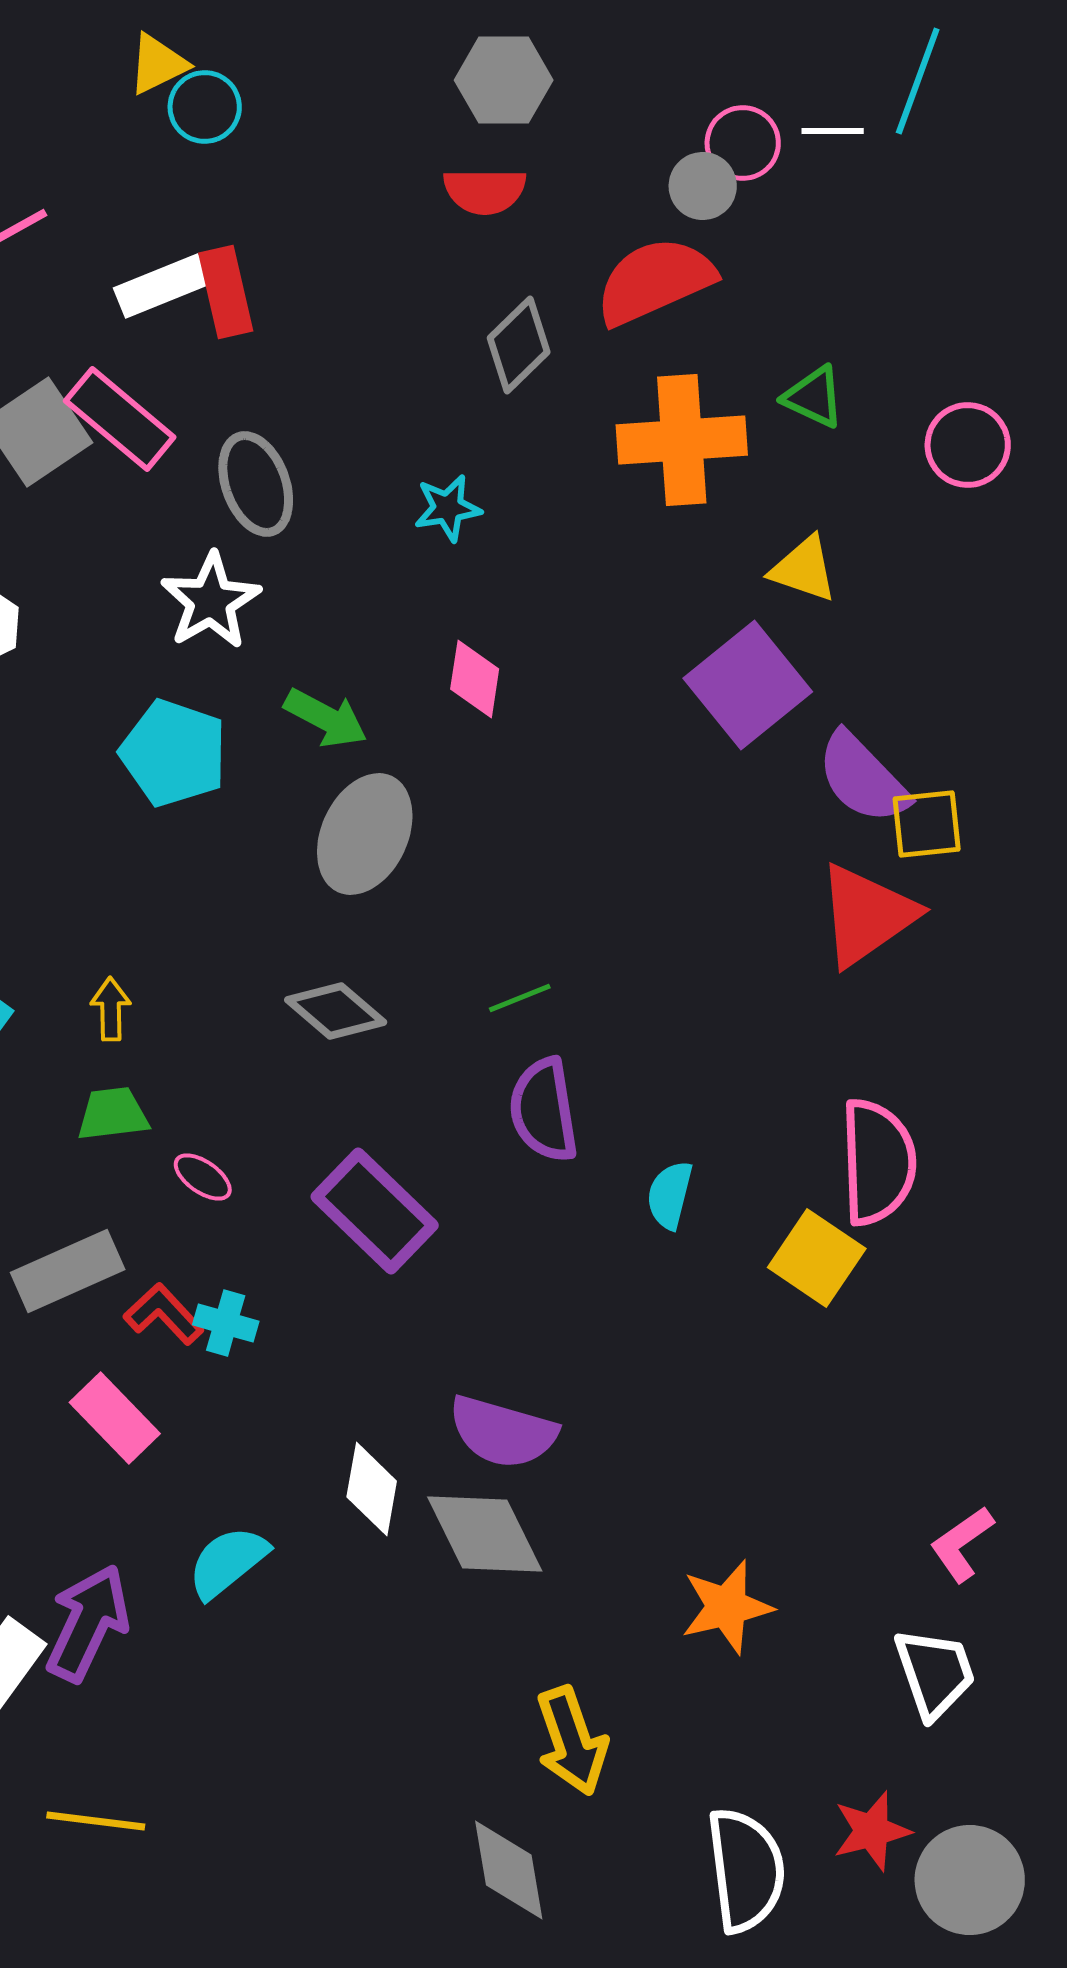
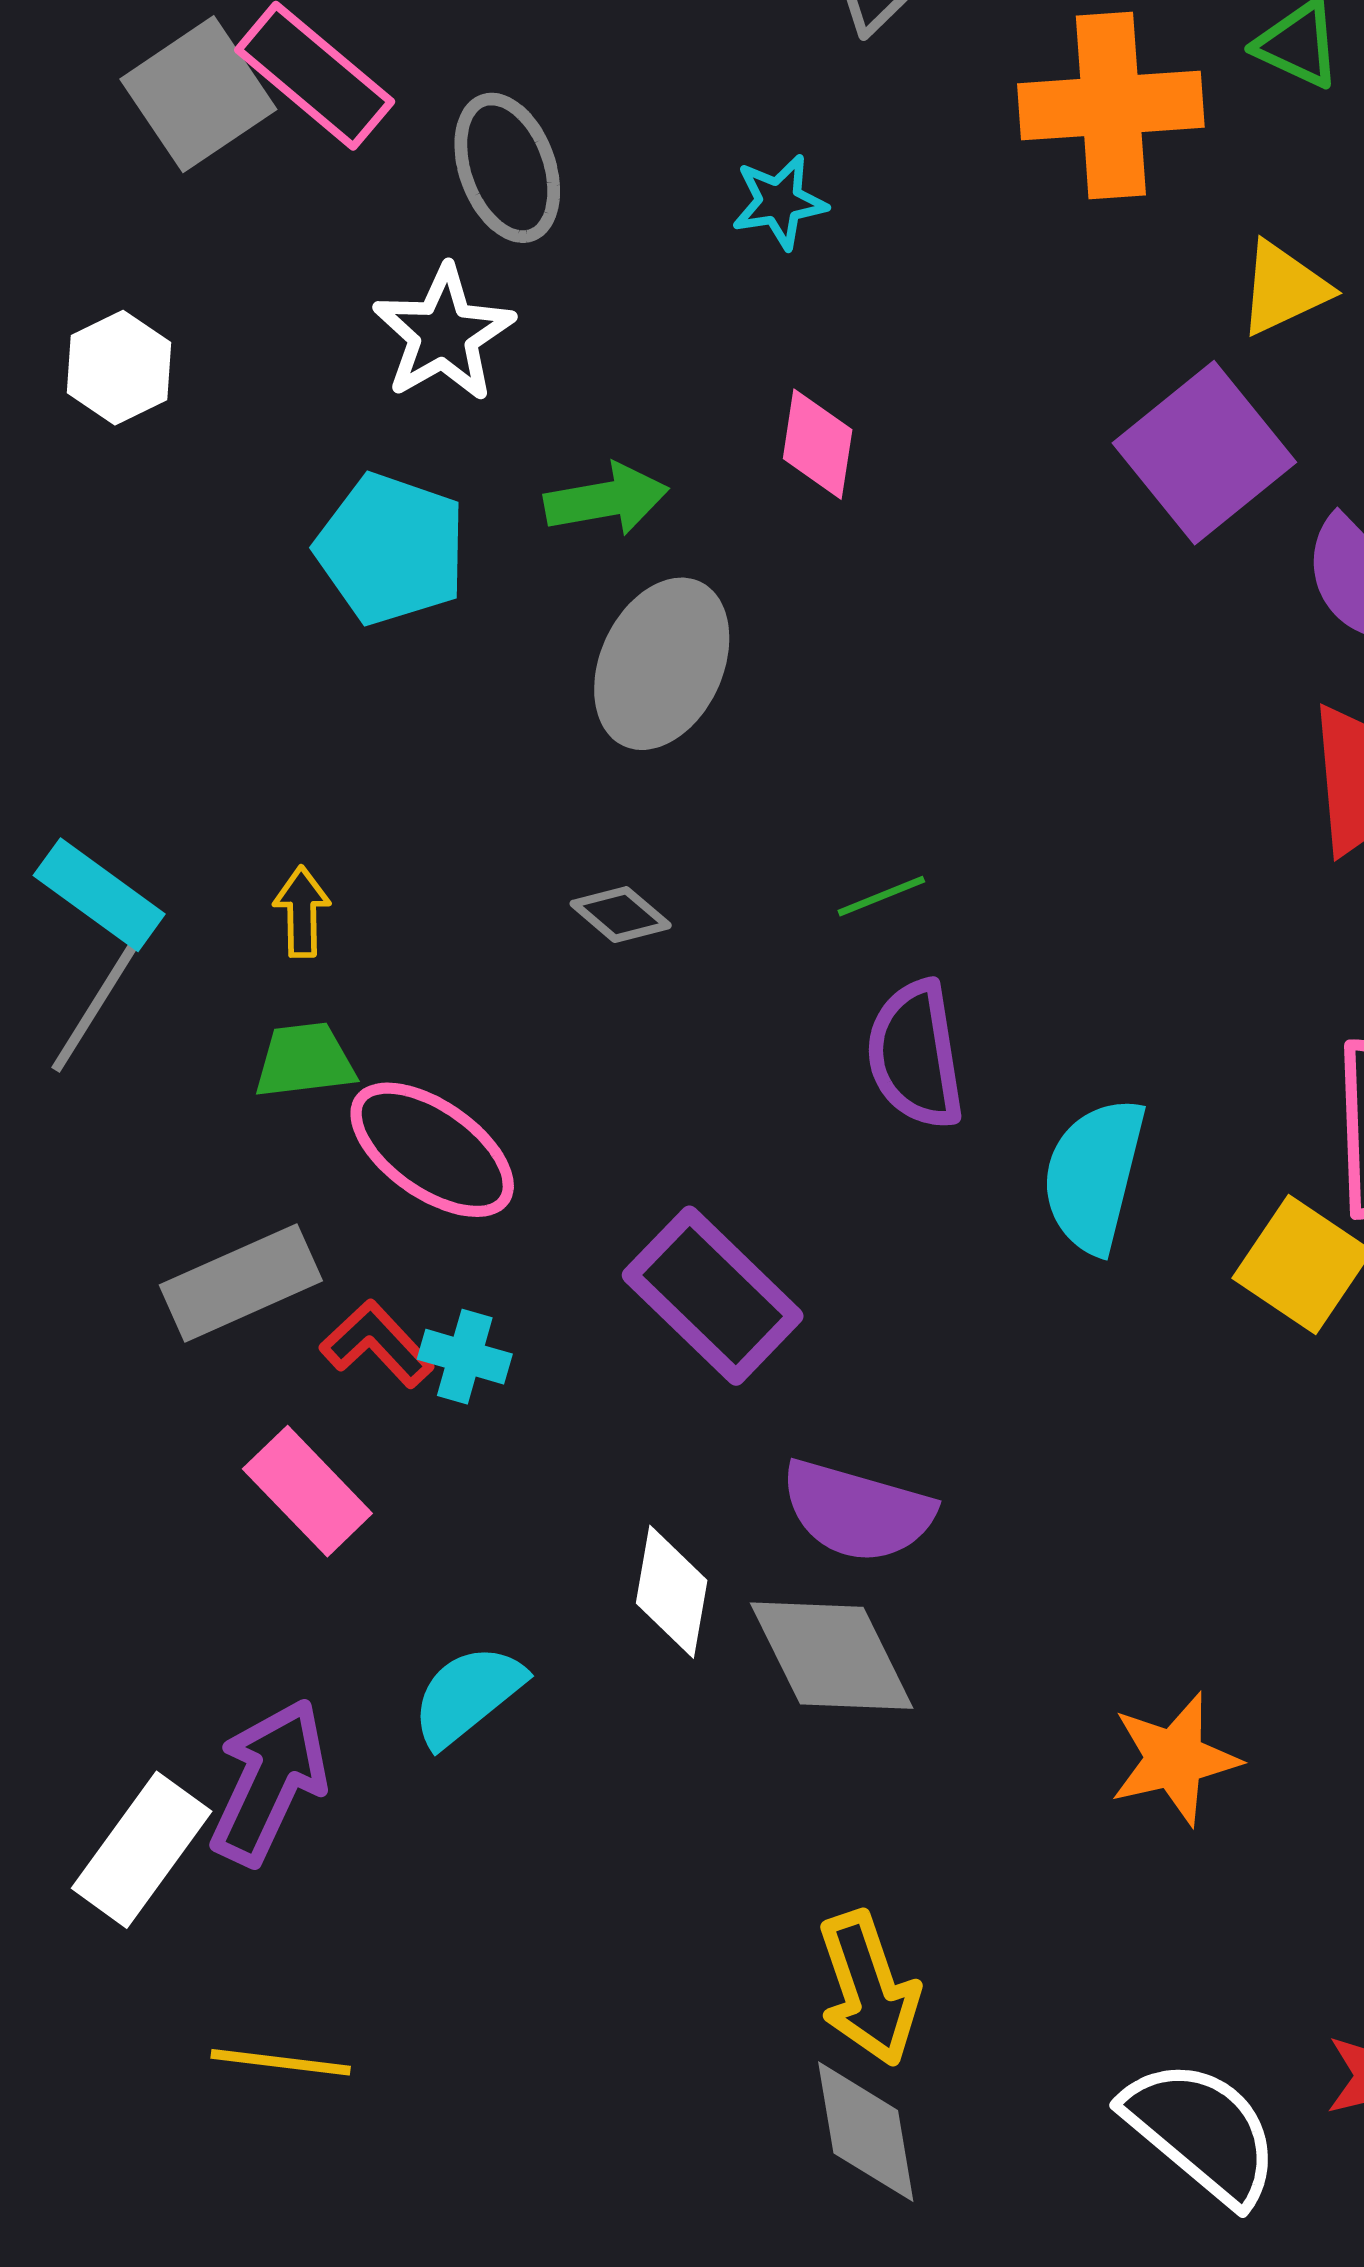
yellow triangle: (804, 569) -> (1284, 288), turned -44
green arrow: (326, 718) -> (606, 499), turned -38
gray diamond: (336, 1011) -> (621, 915), size x0.7
pink ellipse: (203, 1177) -> (432, 1150), size x2.0
cyan semicircle: (670, 1195) -> (1094, 1175), size x1.6
purple rectangle: (375, 1211) -> (713, 1296), moved
yellow arrow: (572, 1741) -> (869, 1989), moved
white semicircle: (746, 1870) -> (1202, 2132), turned -43

